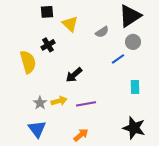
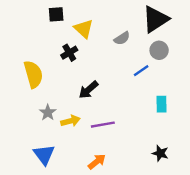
black cross: (48, 45) -> (69, 53), moved
gray star: (40, 103) -> (48, 113), moved
black star: (134, 128) -> (160, 153), size x0.6

